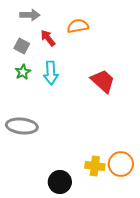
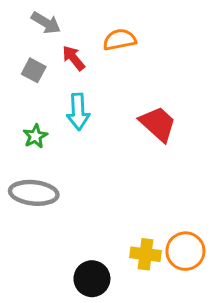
gray arrow: (30, 15) -> (46, 23), turned 30
green star: (23, 72) -> (35, 136), moved

